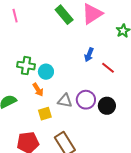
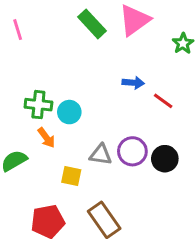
blue arrow: (89, 55) -> (133, 83), turned -104
orange arrow: (38, 90) -> (46, 138), moved
yellow square: (45, 114) -> (71, 176), turned 32

